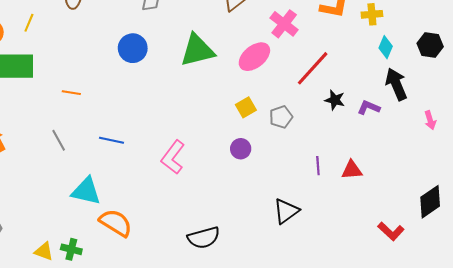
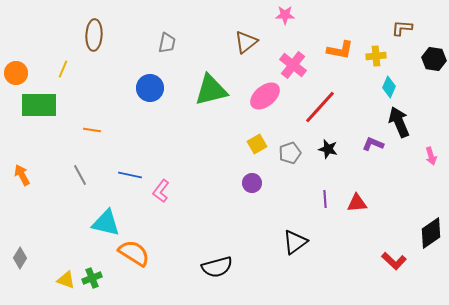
yellow line: (29, 23) -> (63, 69), moved
black hexagon: (430, 45) -> (434, 59), moved
black star: (335, 100) -> (328, 149), moved
pink L-shape: (173, 157) -> (161, 191), moved, size x0.7
green cross: (71, 249) -> (92, 278), turned -36

